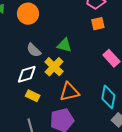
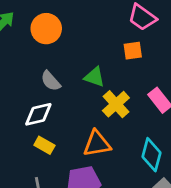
orange square: (98, 24) -> (133, 51), moved
yellow cross: (54, 67) -> (116, 104), moved

